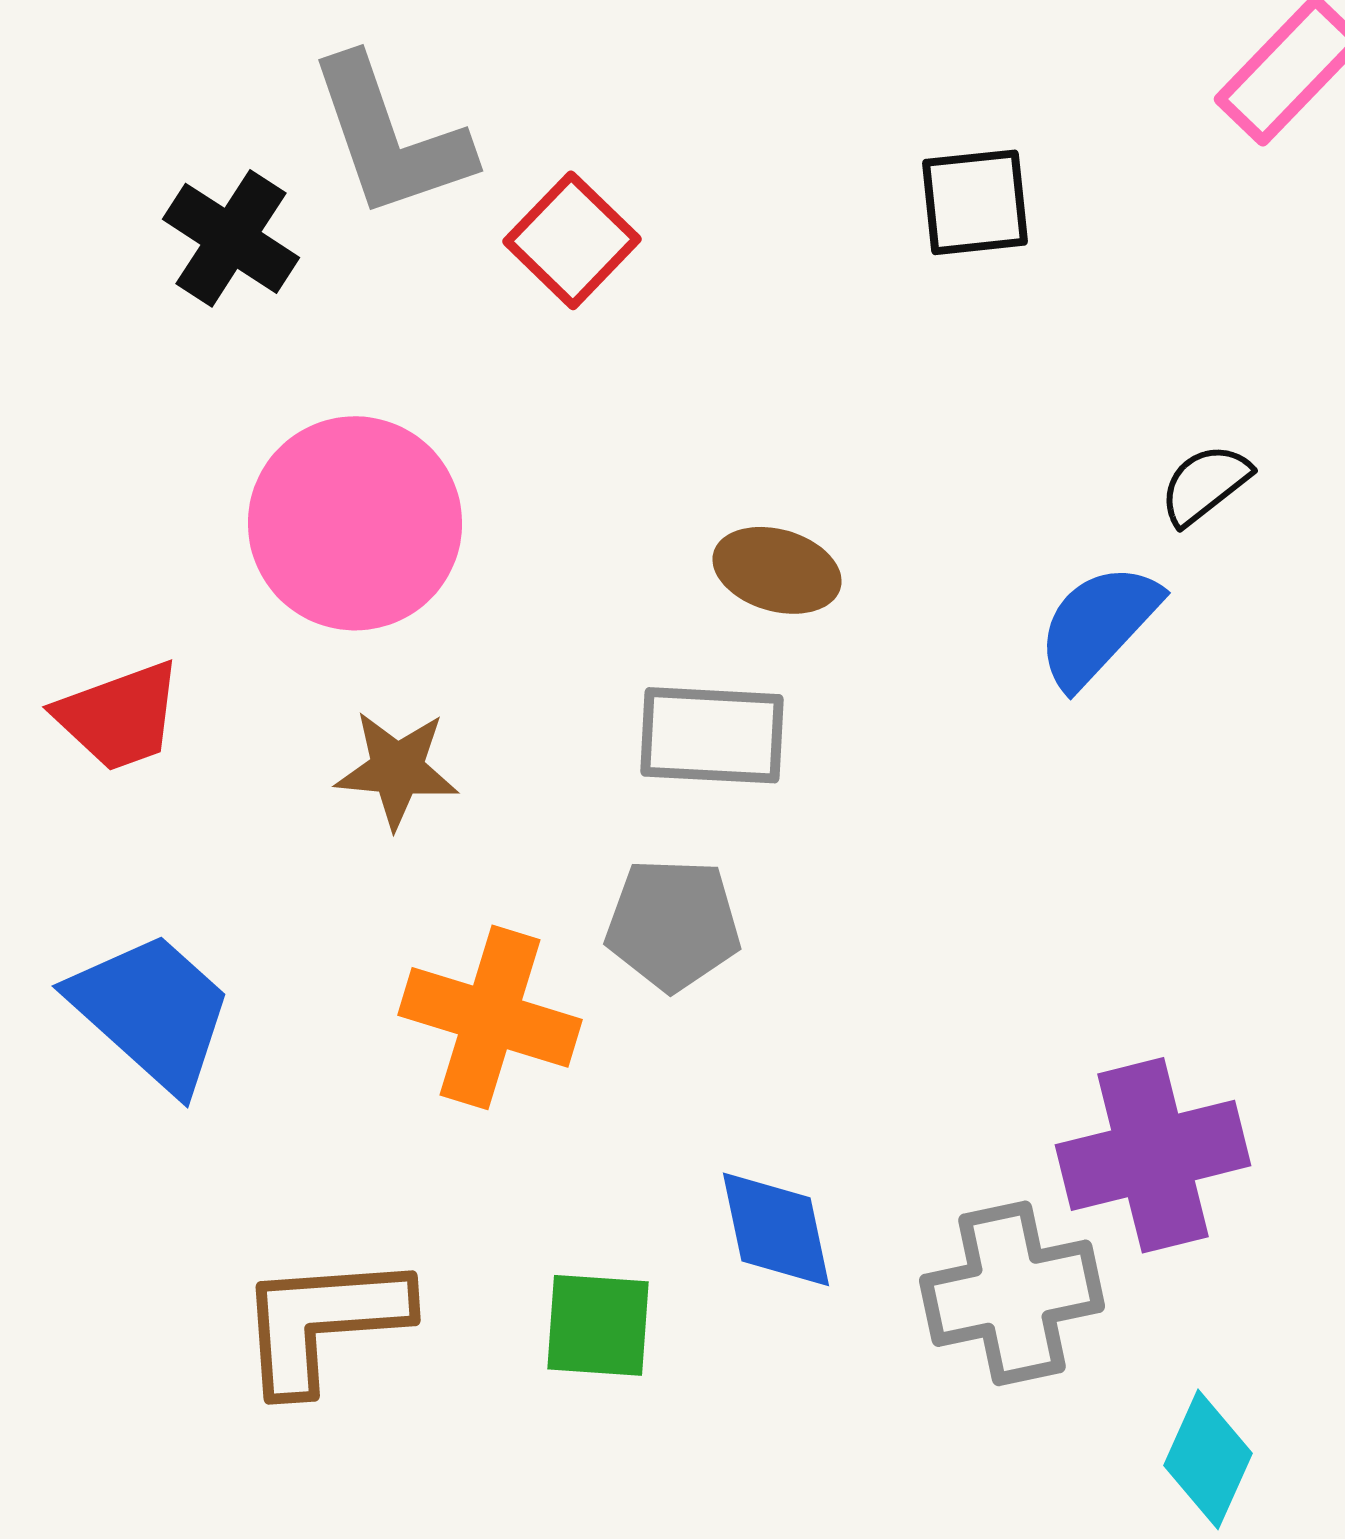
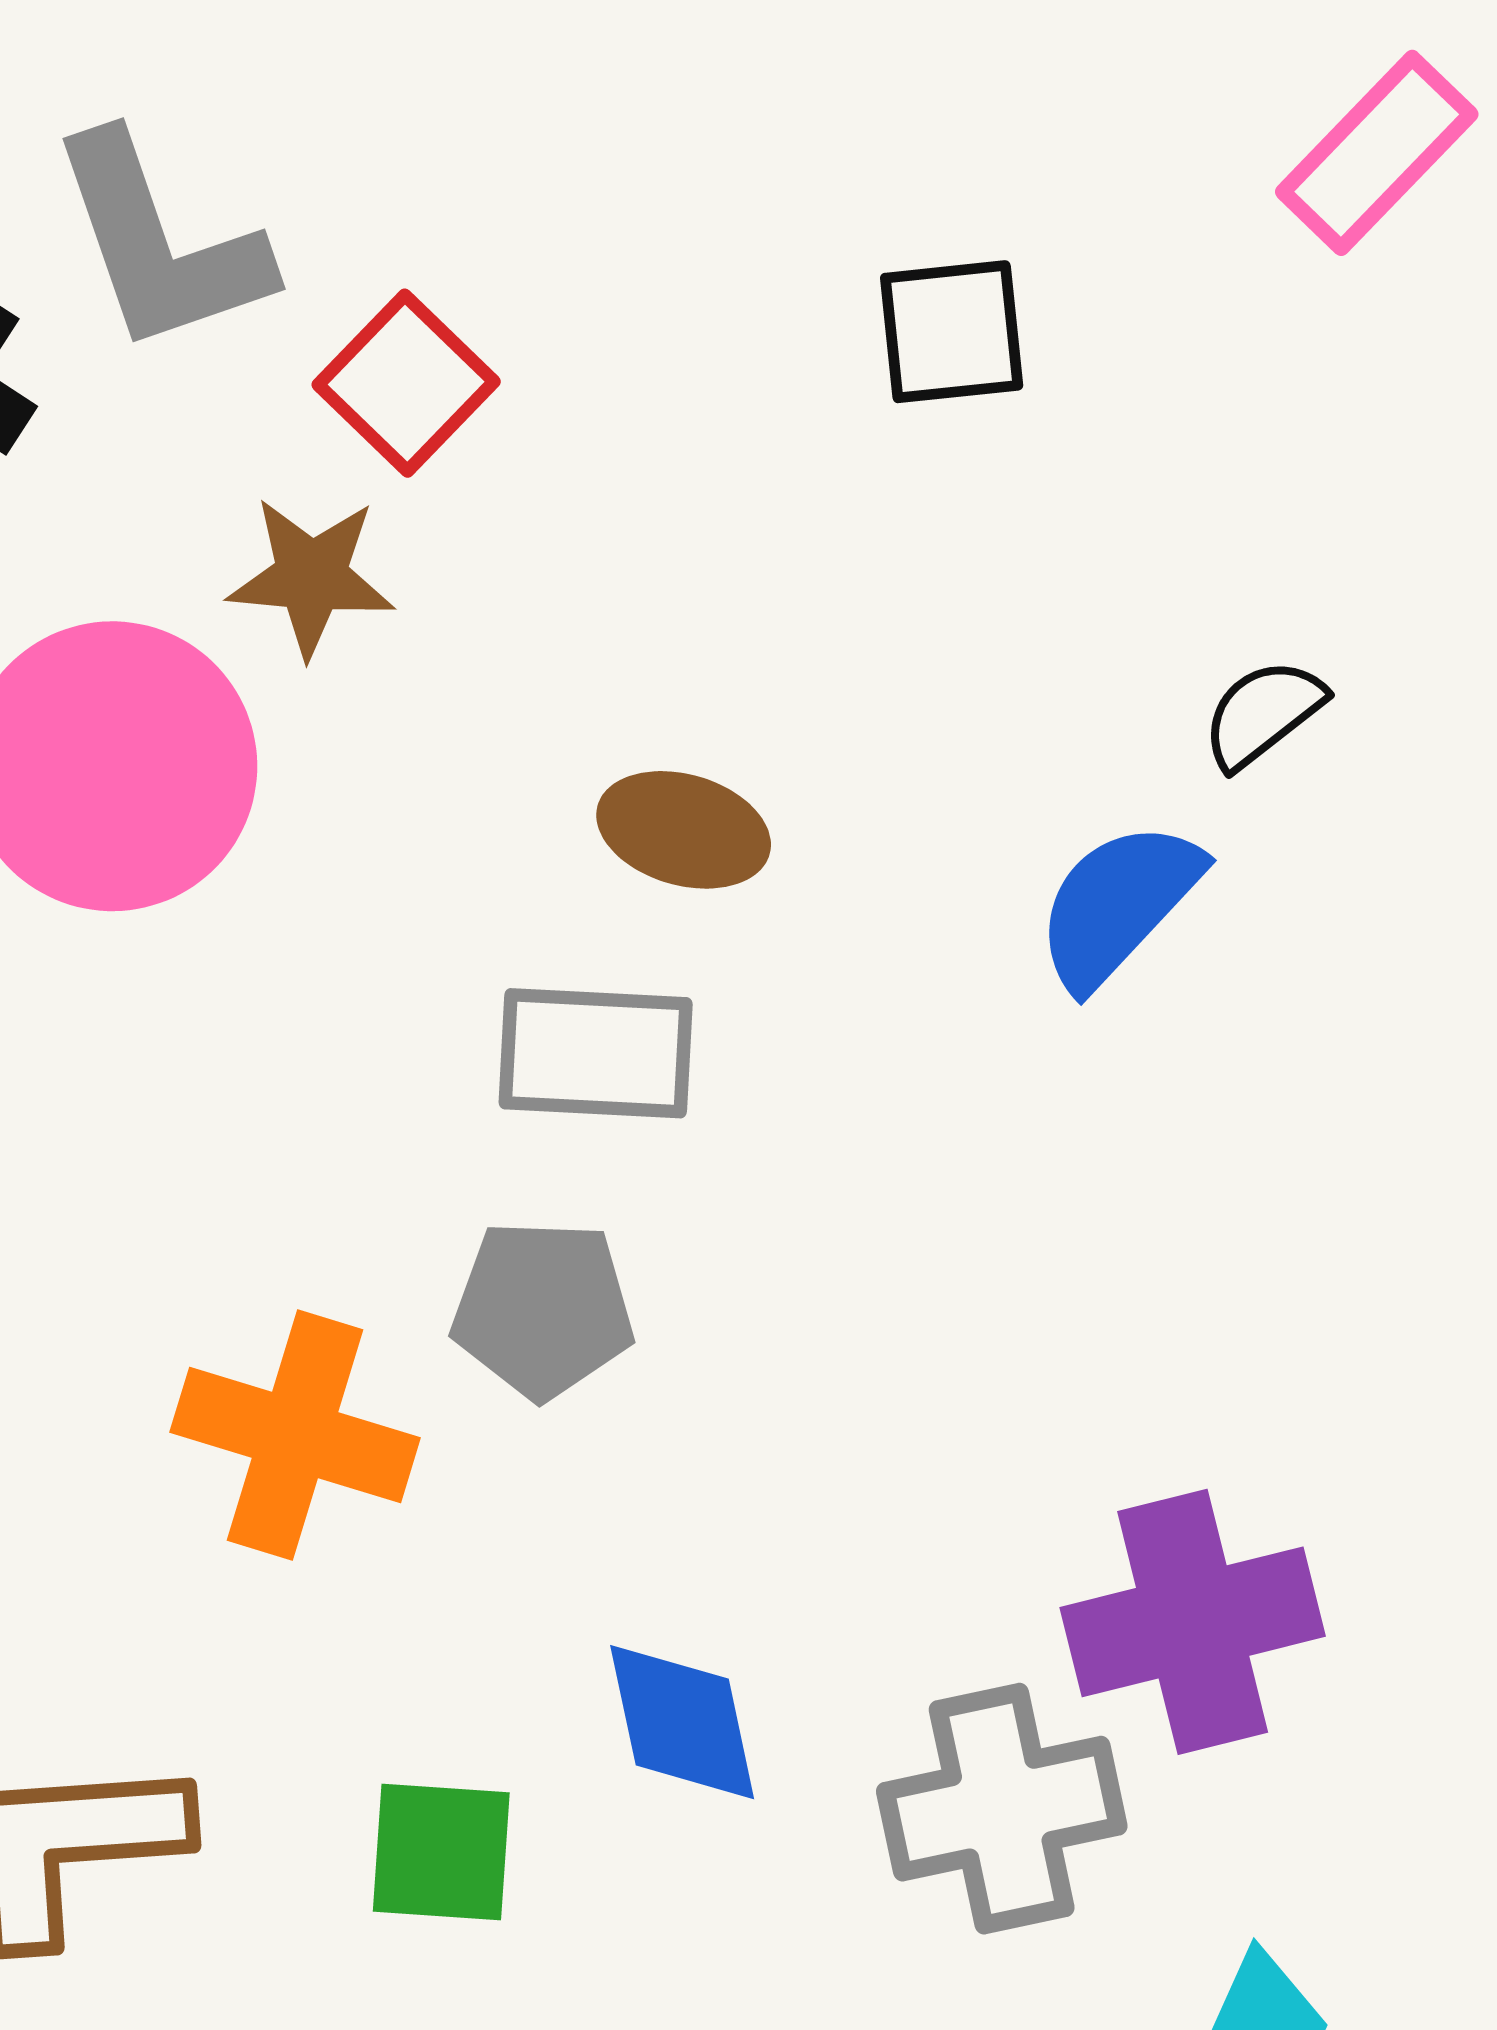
brown star: (397, 769) -> (311, 577), moved

